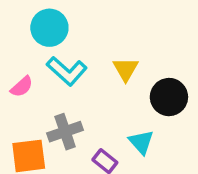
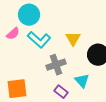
pink semicircle: (22, 87) -> (13, 34), moved
gray cross: (65, 132) -> (56, 65), moved

